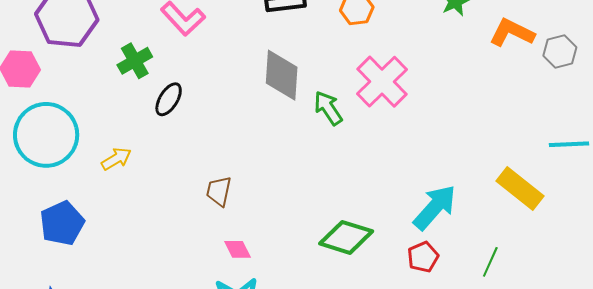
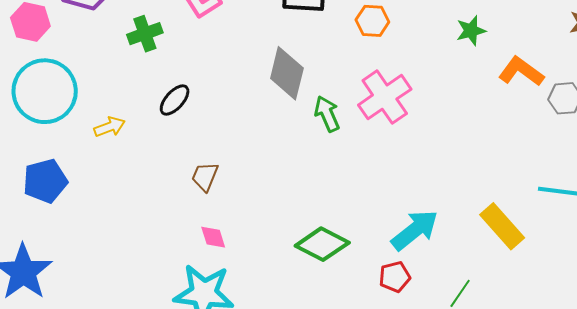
black ellipse: (169, 99) -> (175, 100), moved

